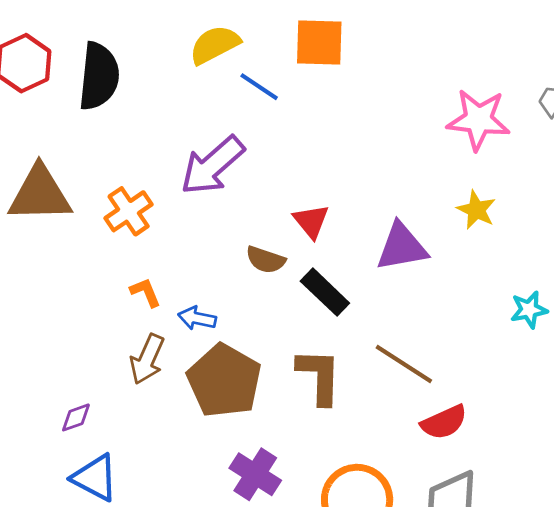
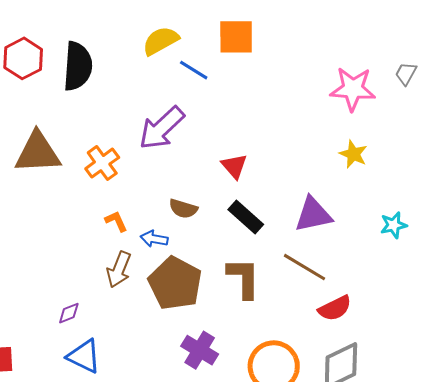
purple triangle: (402, 247) -> (313, 215), moved
brown semicircle: (266, 260) -> (183, 209), moved

